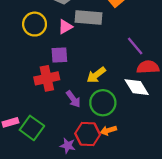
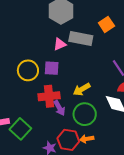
yellow circle: (35, 24) -> (28, 70), moved
red cross: (47, 78) -> (49, 96), moved

